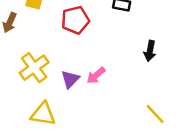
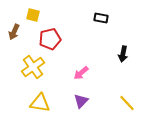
red pentagon: (75, 20) -> (50, 39), moved
purple triangle: (70, 79) -> (81, 101), moved

